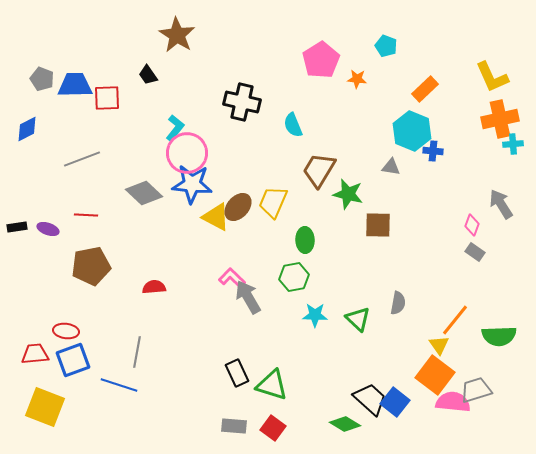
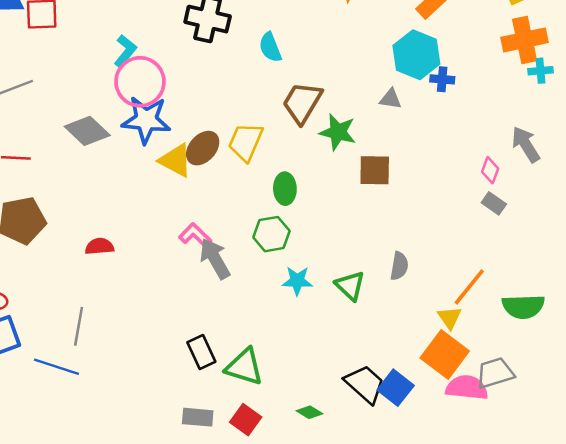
green diamond: (345, 424) -> (310, 412), moved, size x0.7

